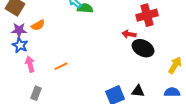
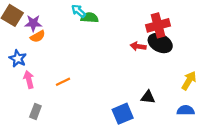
purple star: (19, 30) -> (33, 23), moved
black ellipse: (143, 48) -> (160, 43), moved
black triangle: (138, 91) -> (148, 97), moved

